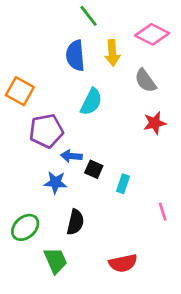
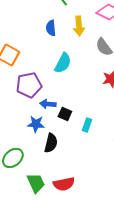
blue semicircle: (75, 56) -> (51, 28), size x0.7
black semicircle: (75, 222) -> (51, 143), moved
red semicircle: (123, 263) -> (64, 184), moved

